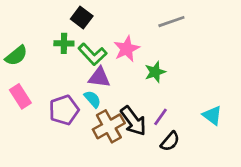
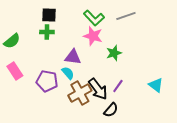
black square: (82, 18) -> (49, 15), moved, turned -35
pink star: (127, 49) -> (93, 36), turned -30
green L-shape: (93, 54) -> (94, 18), moved
purple pentagon: (64, 110) -> (47, 81), turned 30
black semicircle: (170, 141) -> (111, 110), moved

